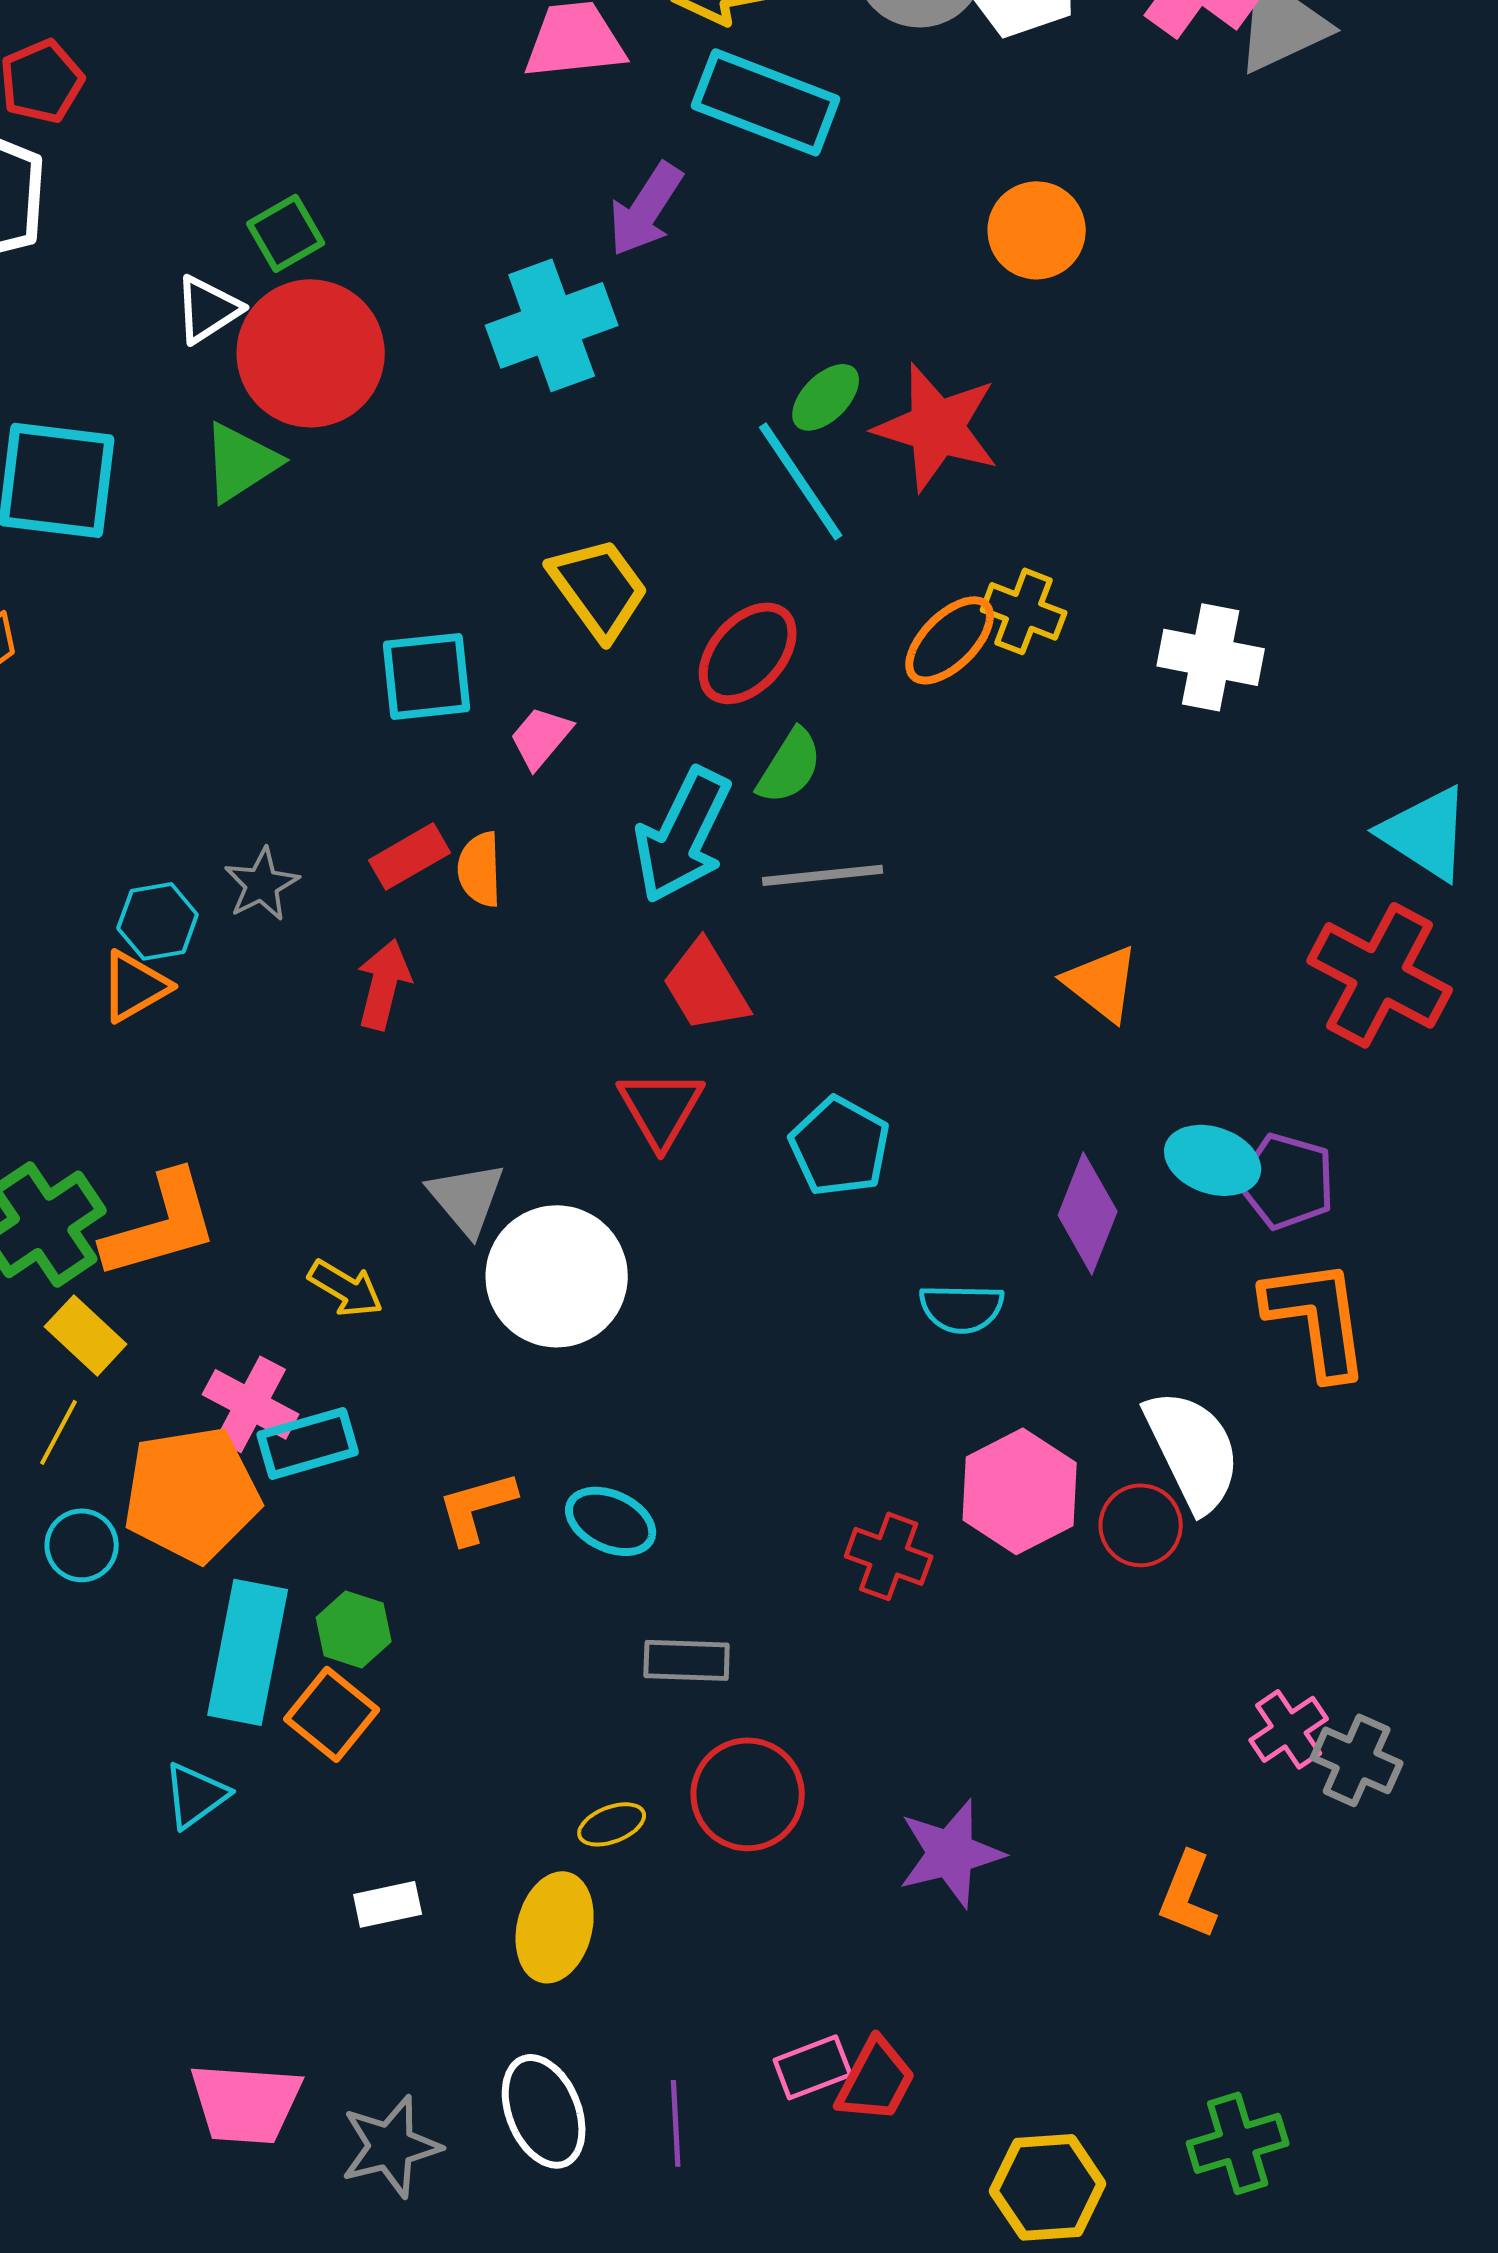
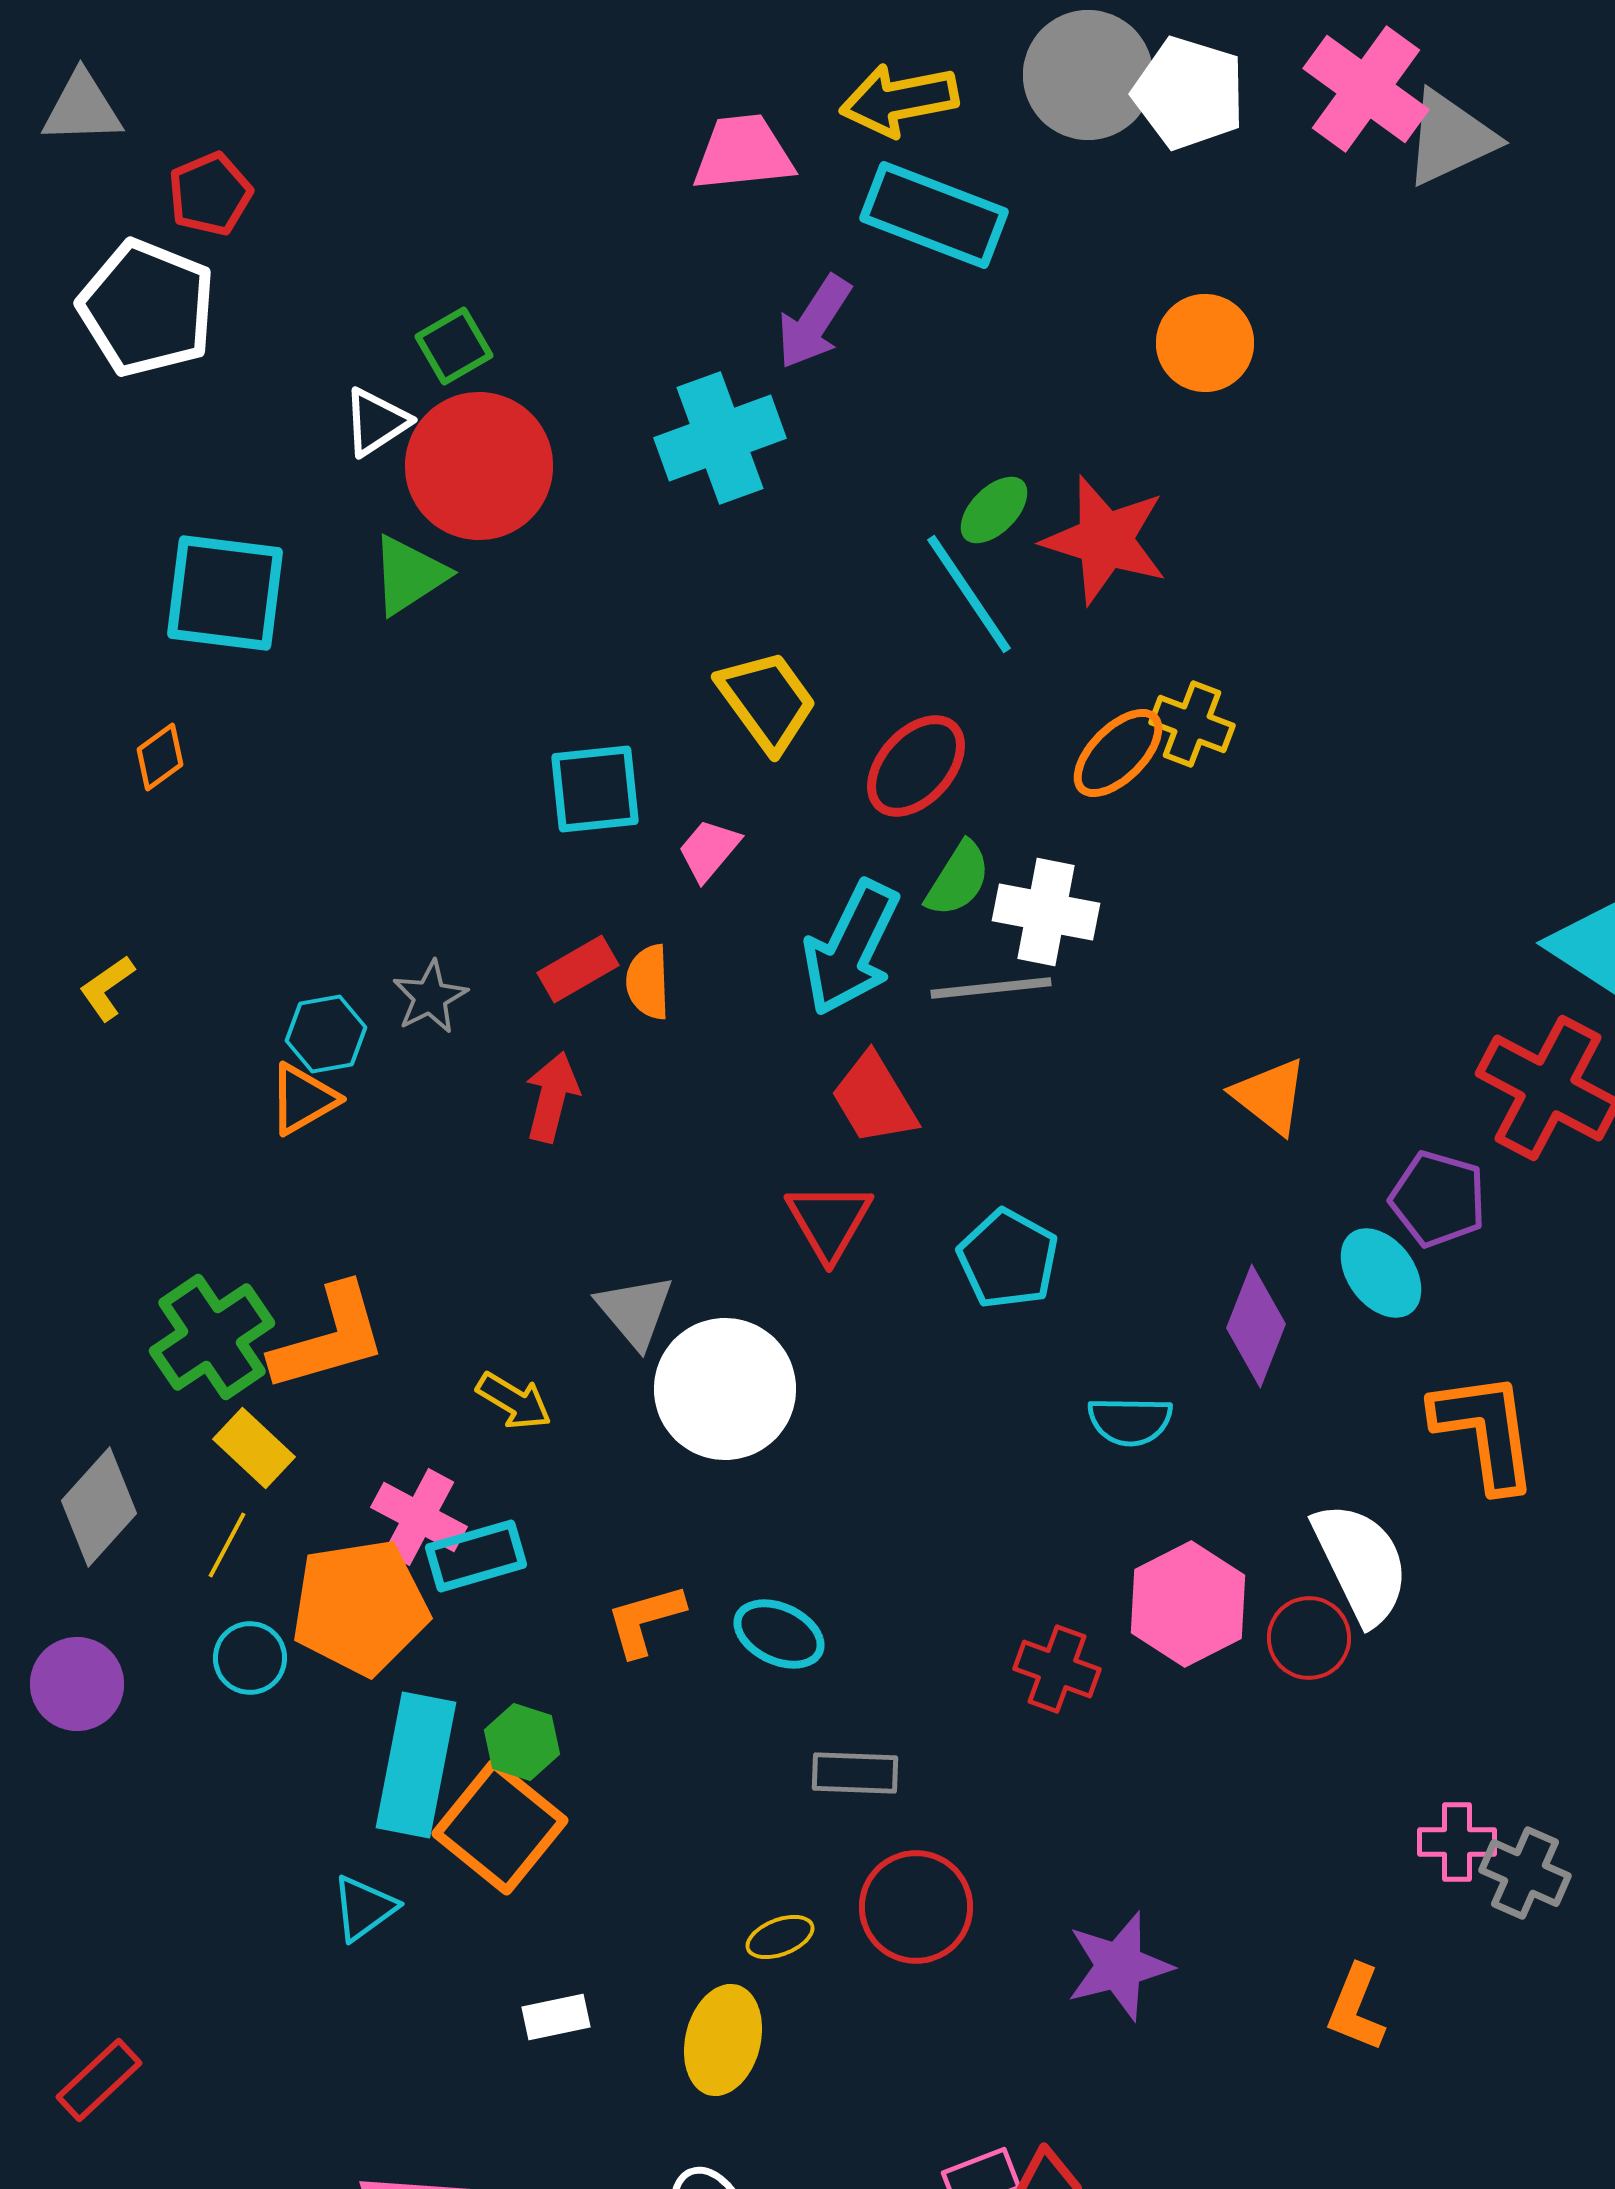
white cross: (1211, 657) -> (1046, 912), moved
cyan ellipse: (1213, 1160) -> (1381, 1273), turned 34
purple pentagon: (1287, 1181) -> (1438, 1199), moved
orange square: (332, 1714) -> (500, 1827), size x1.4
pink cross: (1289, 1729) -> (1457, 1842), turned 34

